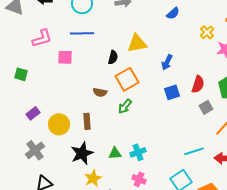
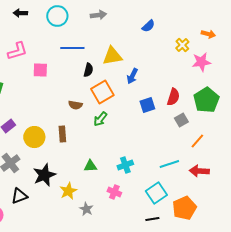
blue line: (82, 33) -> (72, 48), moved
blue arrow: (167, 62) -> (132, 76), moved
cyan cross: (138, 152) -> (125, 165), moved
black star: (82, 153) -> (44, 175), moved

